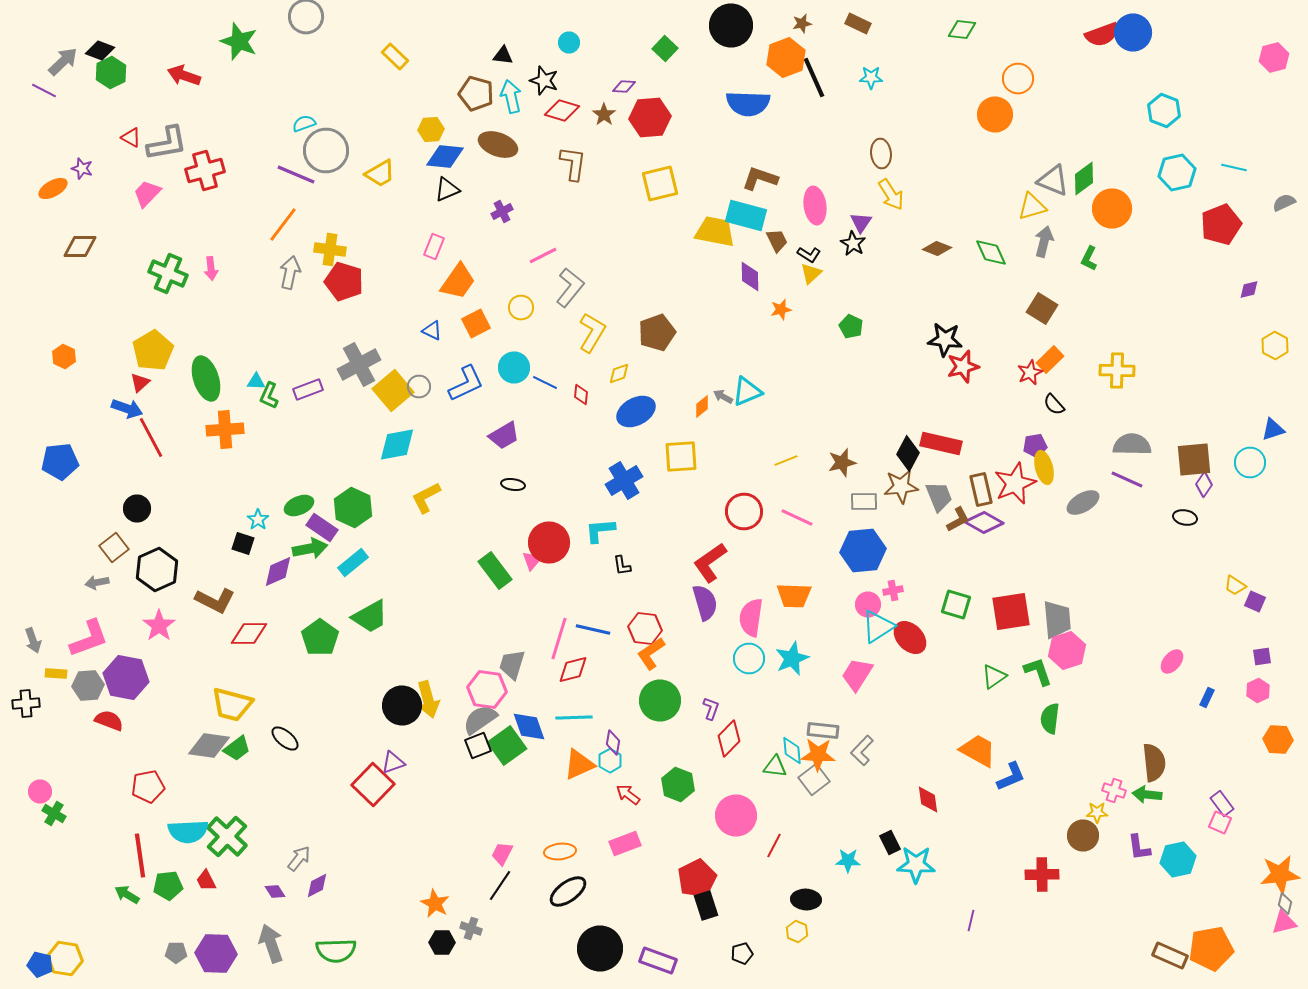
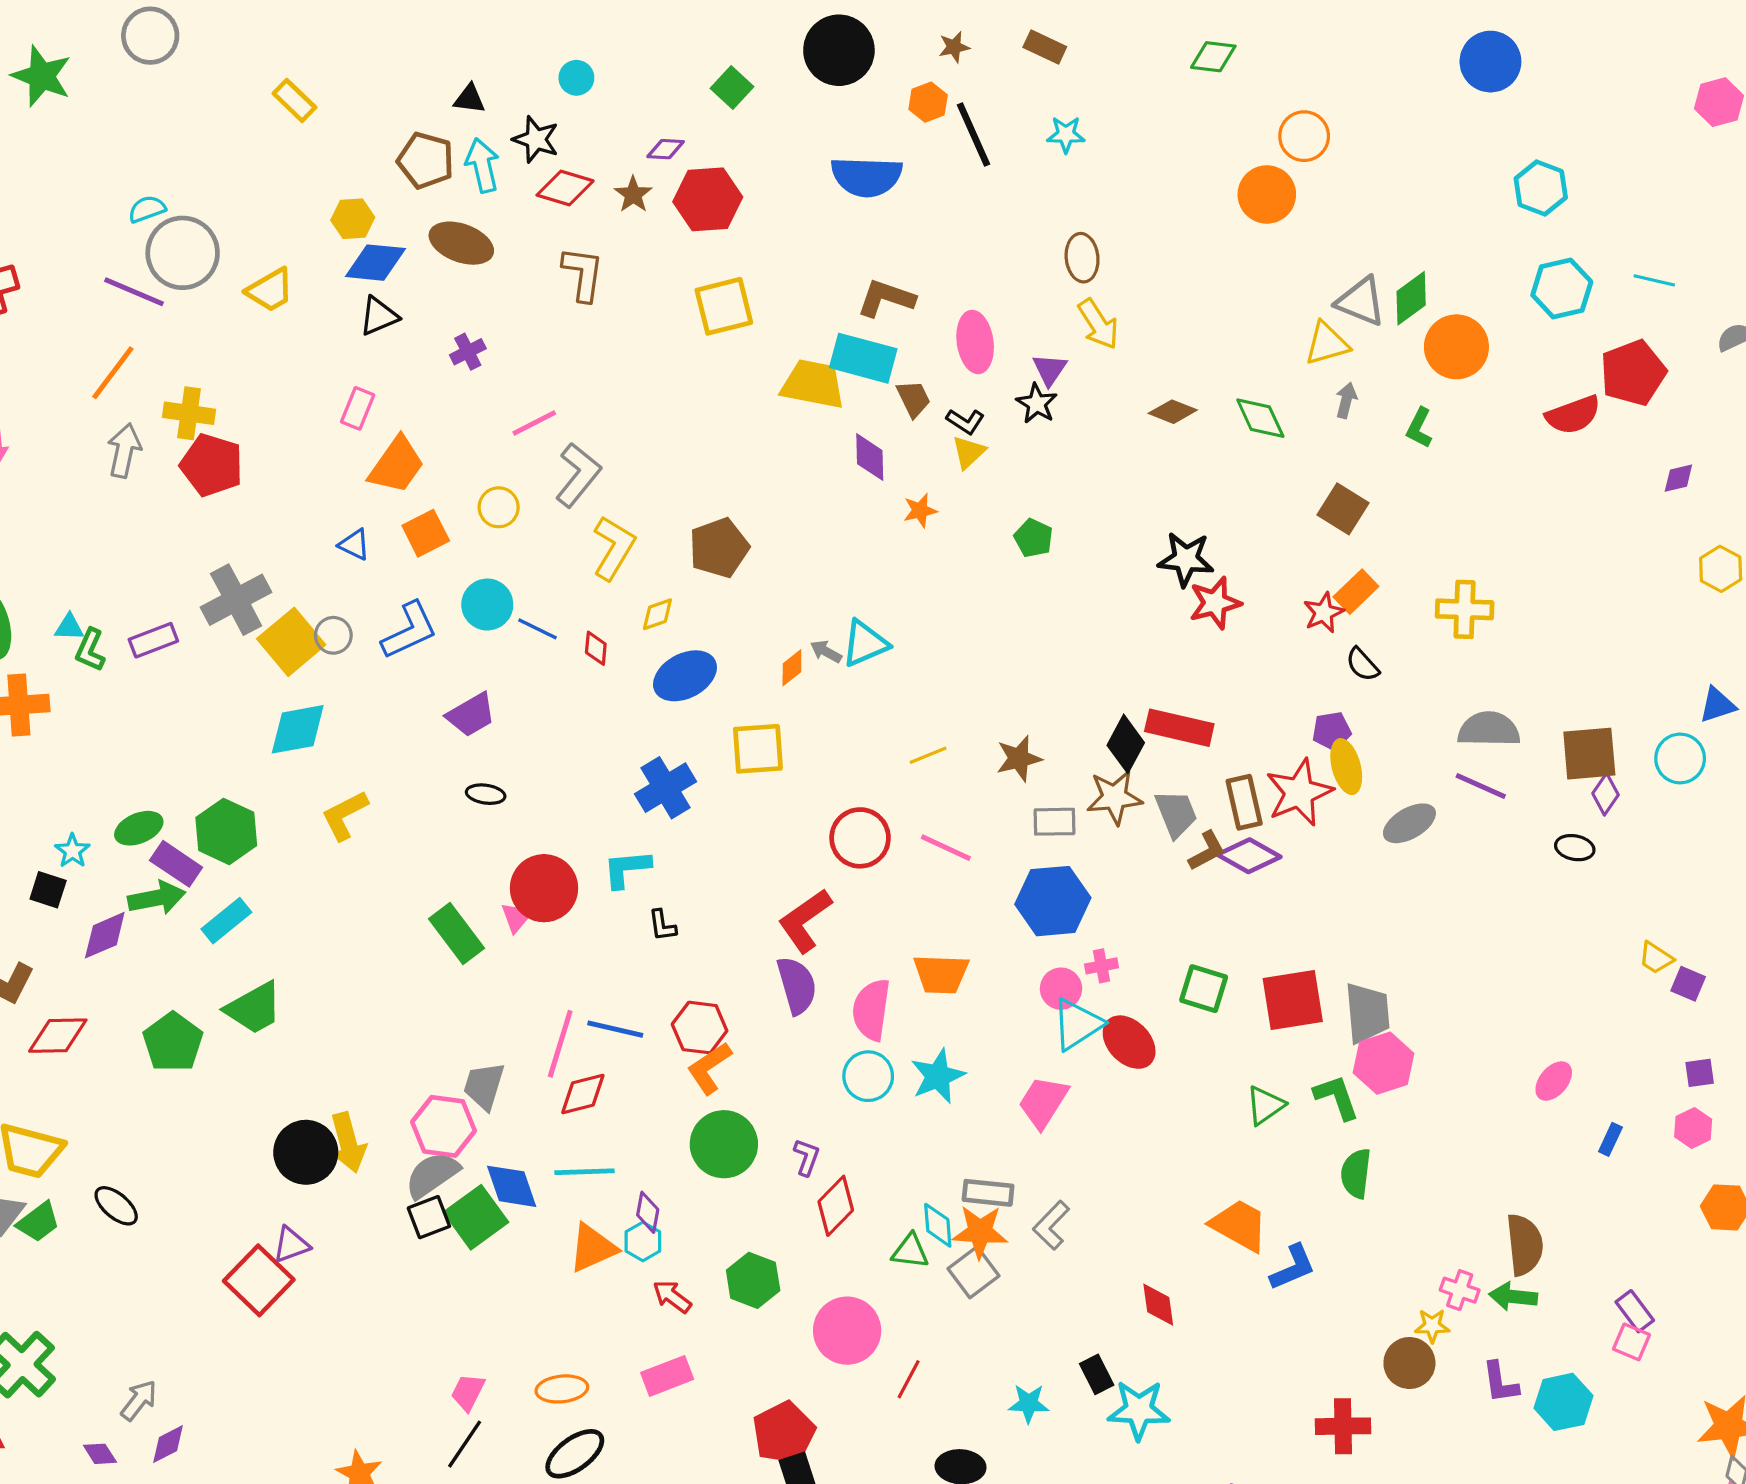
red semicircle: (1102, 34) -> (1573, 415), moved
orange hexagon: (786, 58) -> (928, 102), size x0.6
gray arrow: (1044, 242) -> (1346, 400), size x0.7

